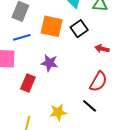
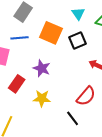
yellow star: (58, 112) -> (42, 98), moved

